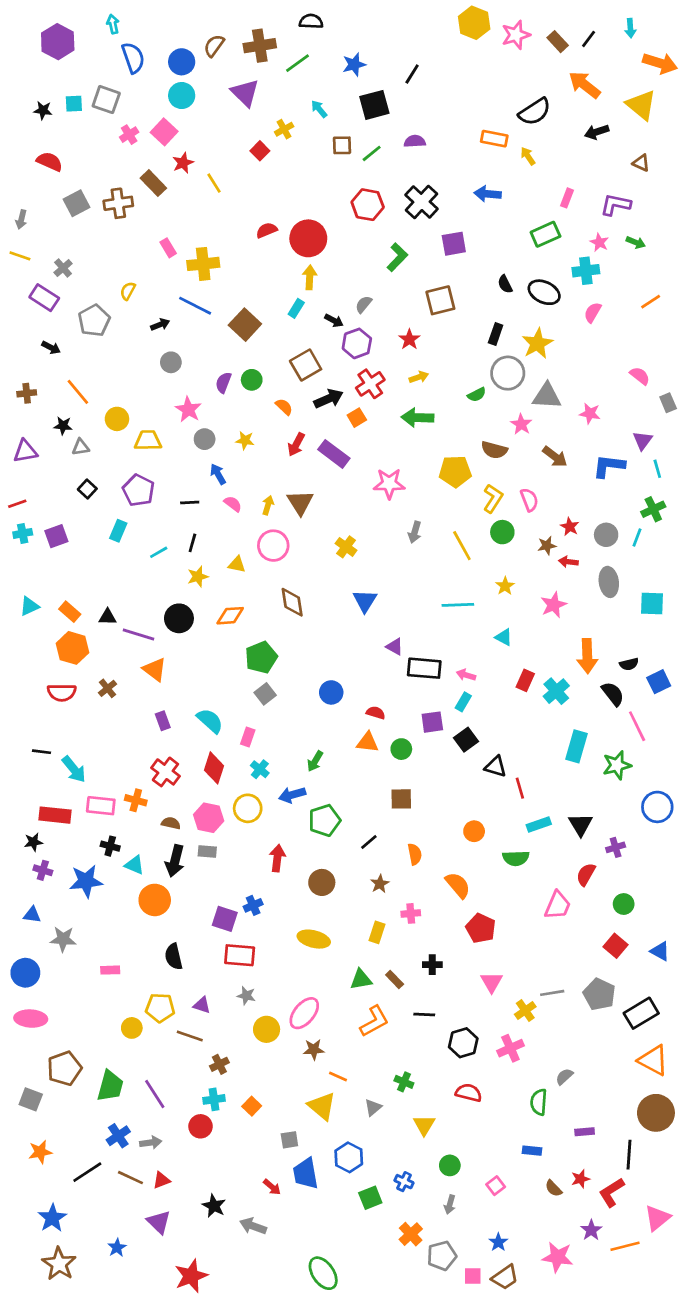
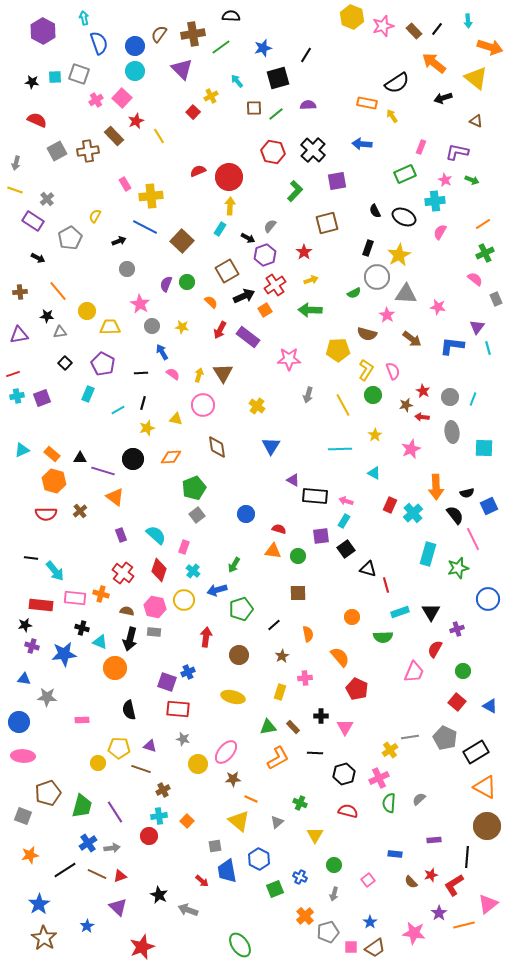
green cross: (653, 509) -> (485, 253), moved
pink triangle: (492, 982) -> (345, 727), moved
green semicircle: (539, 1102) -> (389, 803), moved

